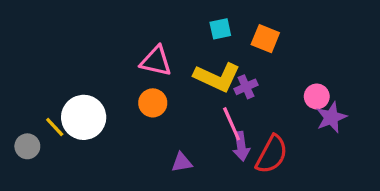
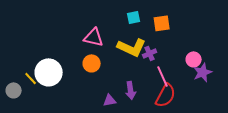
orange square: (265, 39) -> (162, 23), turned -30
pink line: (232, 124) -> (163, 76), moved
purple arrow: (241, 146) -> (131, 90), moved

